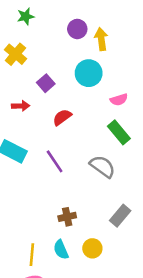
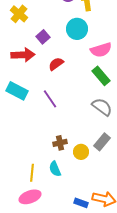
pink semicircle: (119, 100) -> (101, 50), size x1.5
red arrow: (21, 106) -> (23, 55), size x1.6
gray semicircle: (102, 166) -> (102, 107), moved
yellow circle: (92, 248) -> (81, 152), moved

